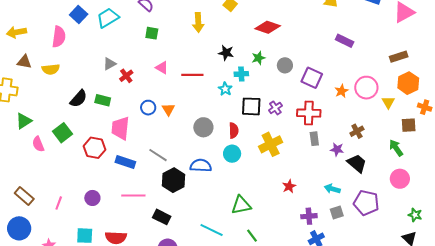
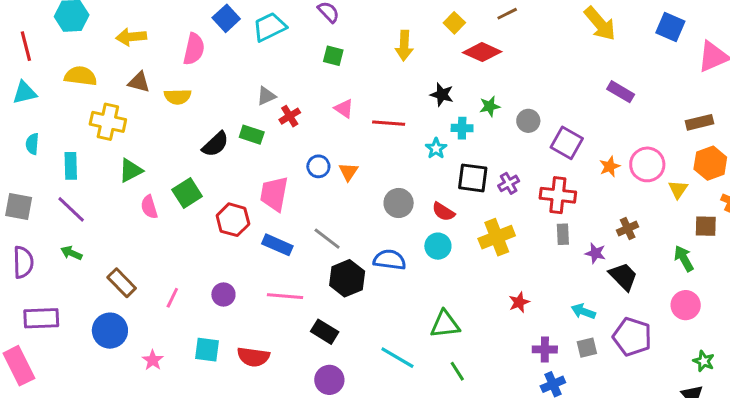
red diamond: (268, 27) -> (482, 52), moved
green rectangle: (103, 100) -> (252, 135), moved
red semicircle: (234, 131) -> (443, 212), turned 119

